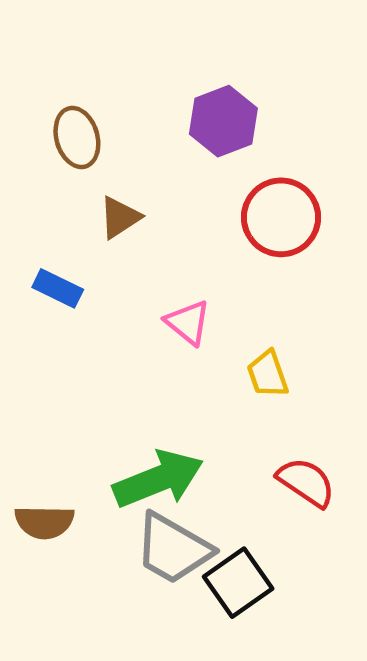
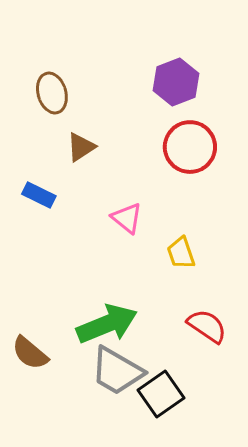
purple hexagon: (223, 121) -> (176, 82), moved
brown semicircle: (44, 522) -> (30, 353), turned 39

